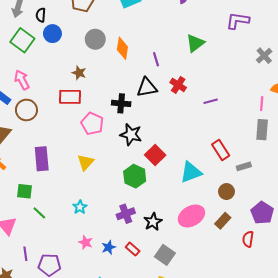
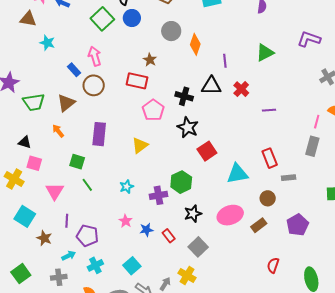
green hexagon: (135, 176) -> (181, 182), moved
purple cross: (126, 214) -> (158, 195), moved
red semicircle: (248, 239) -> (273, 265), moved

